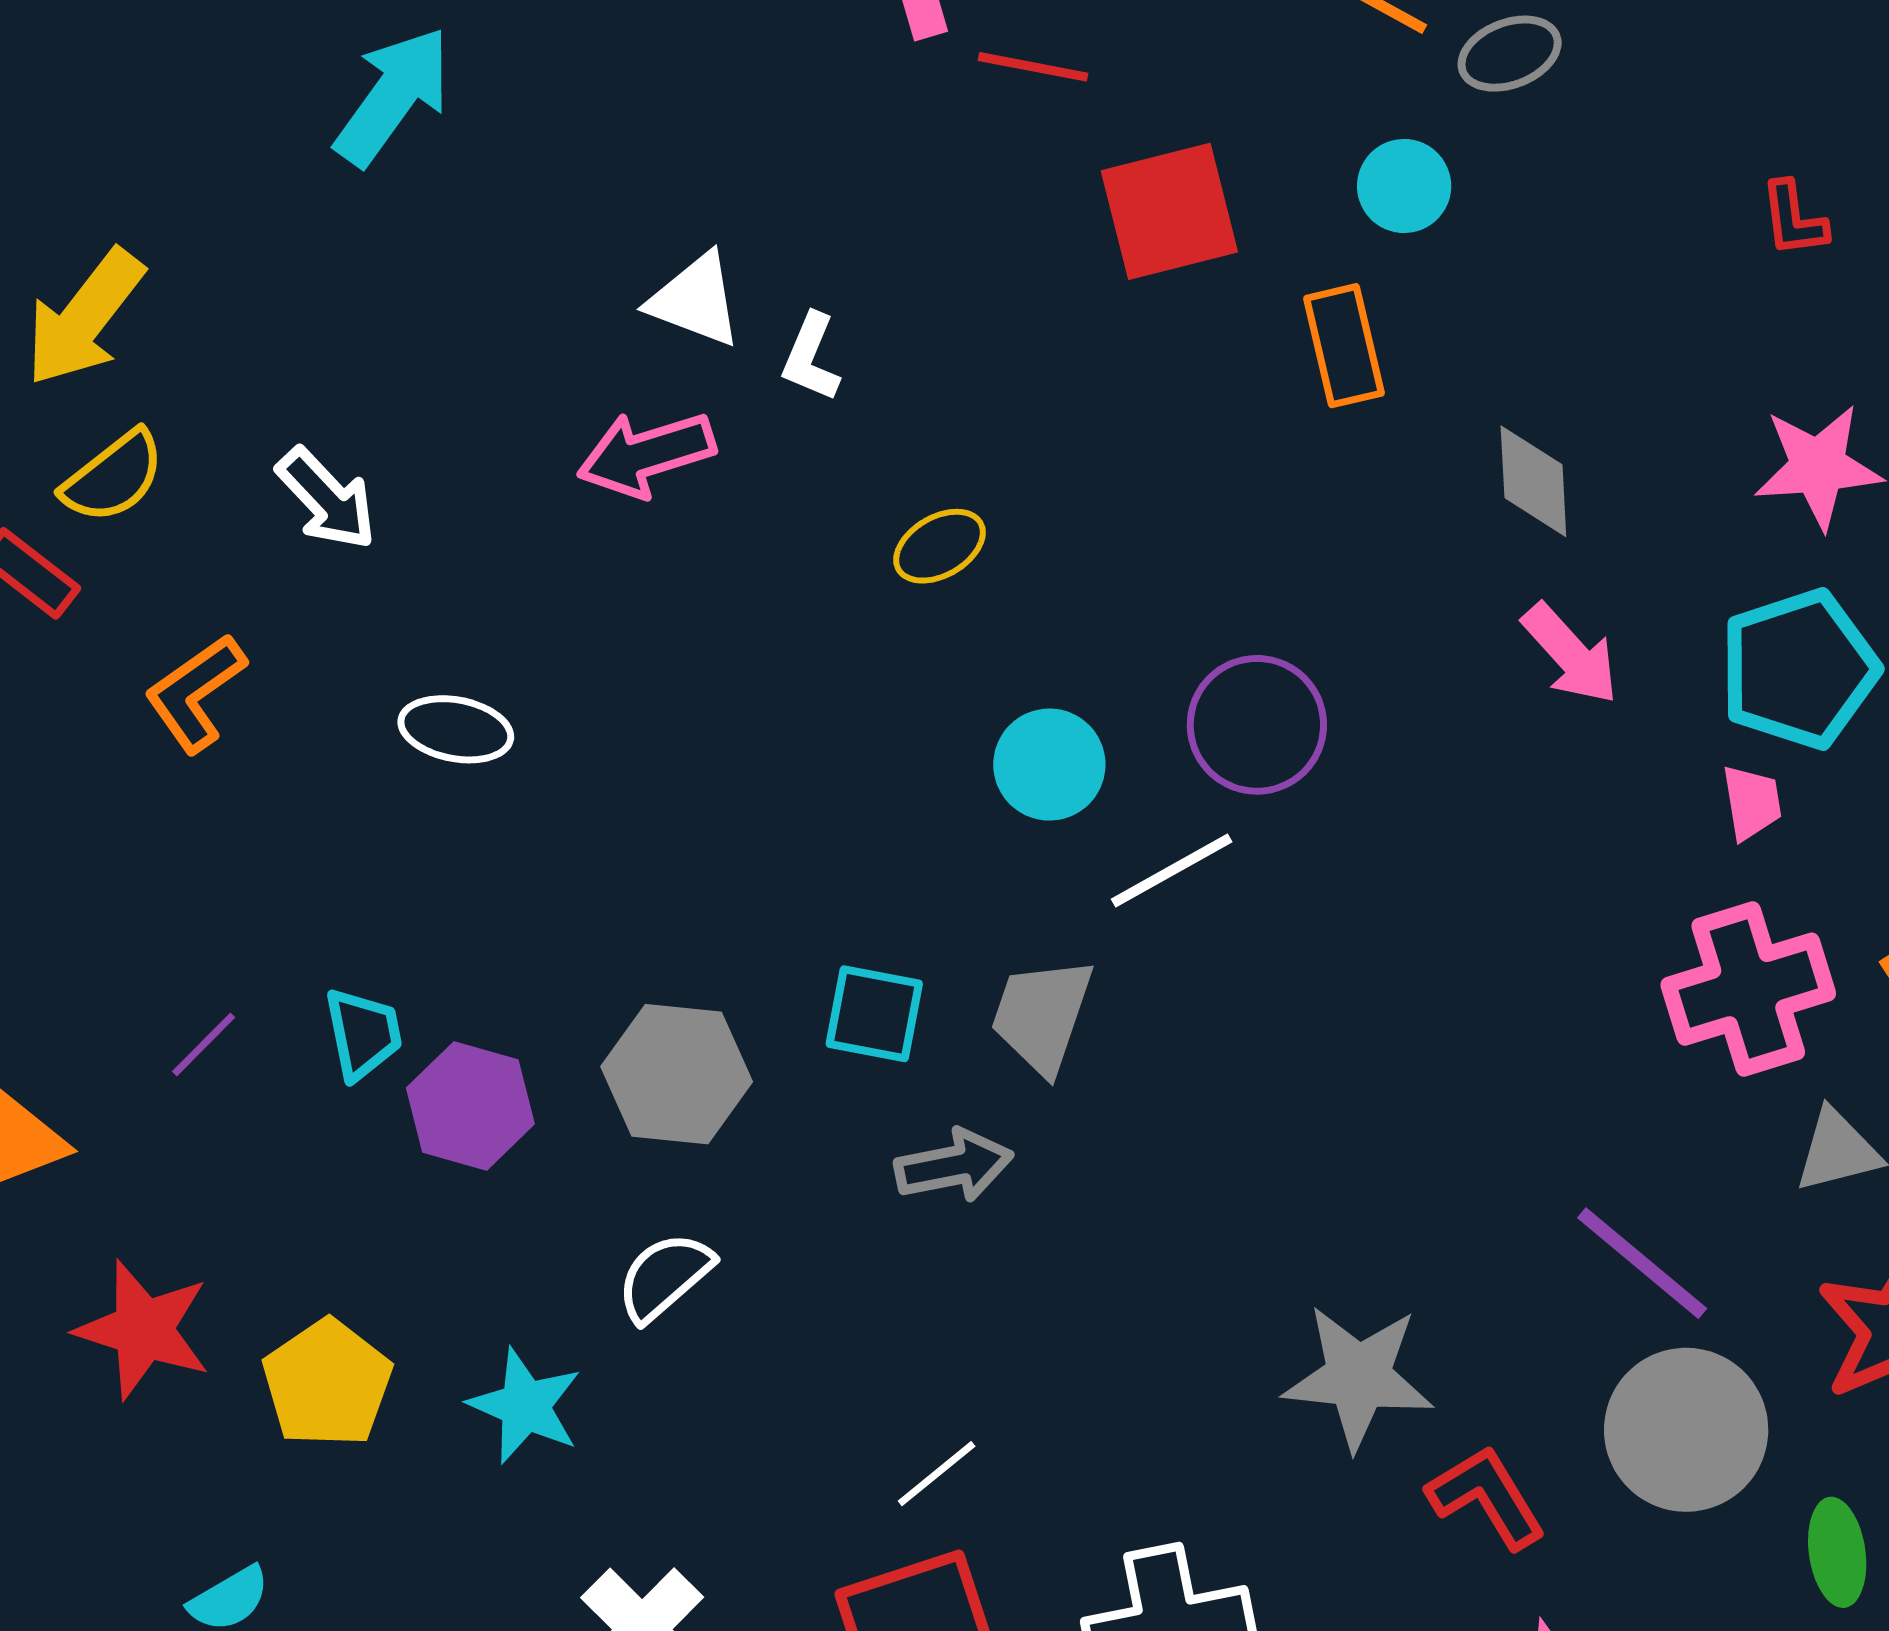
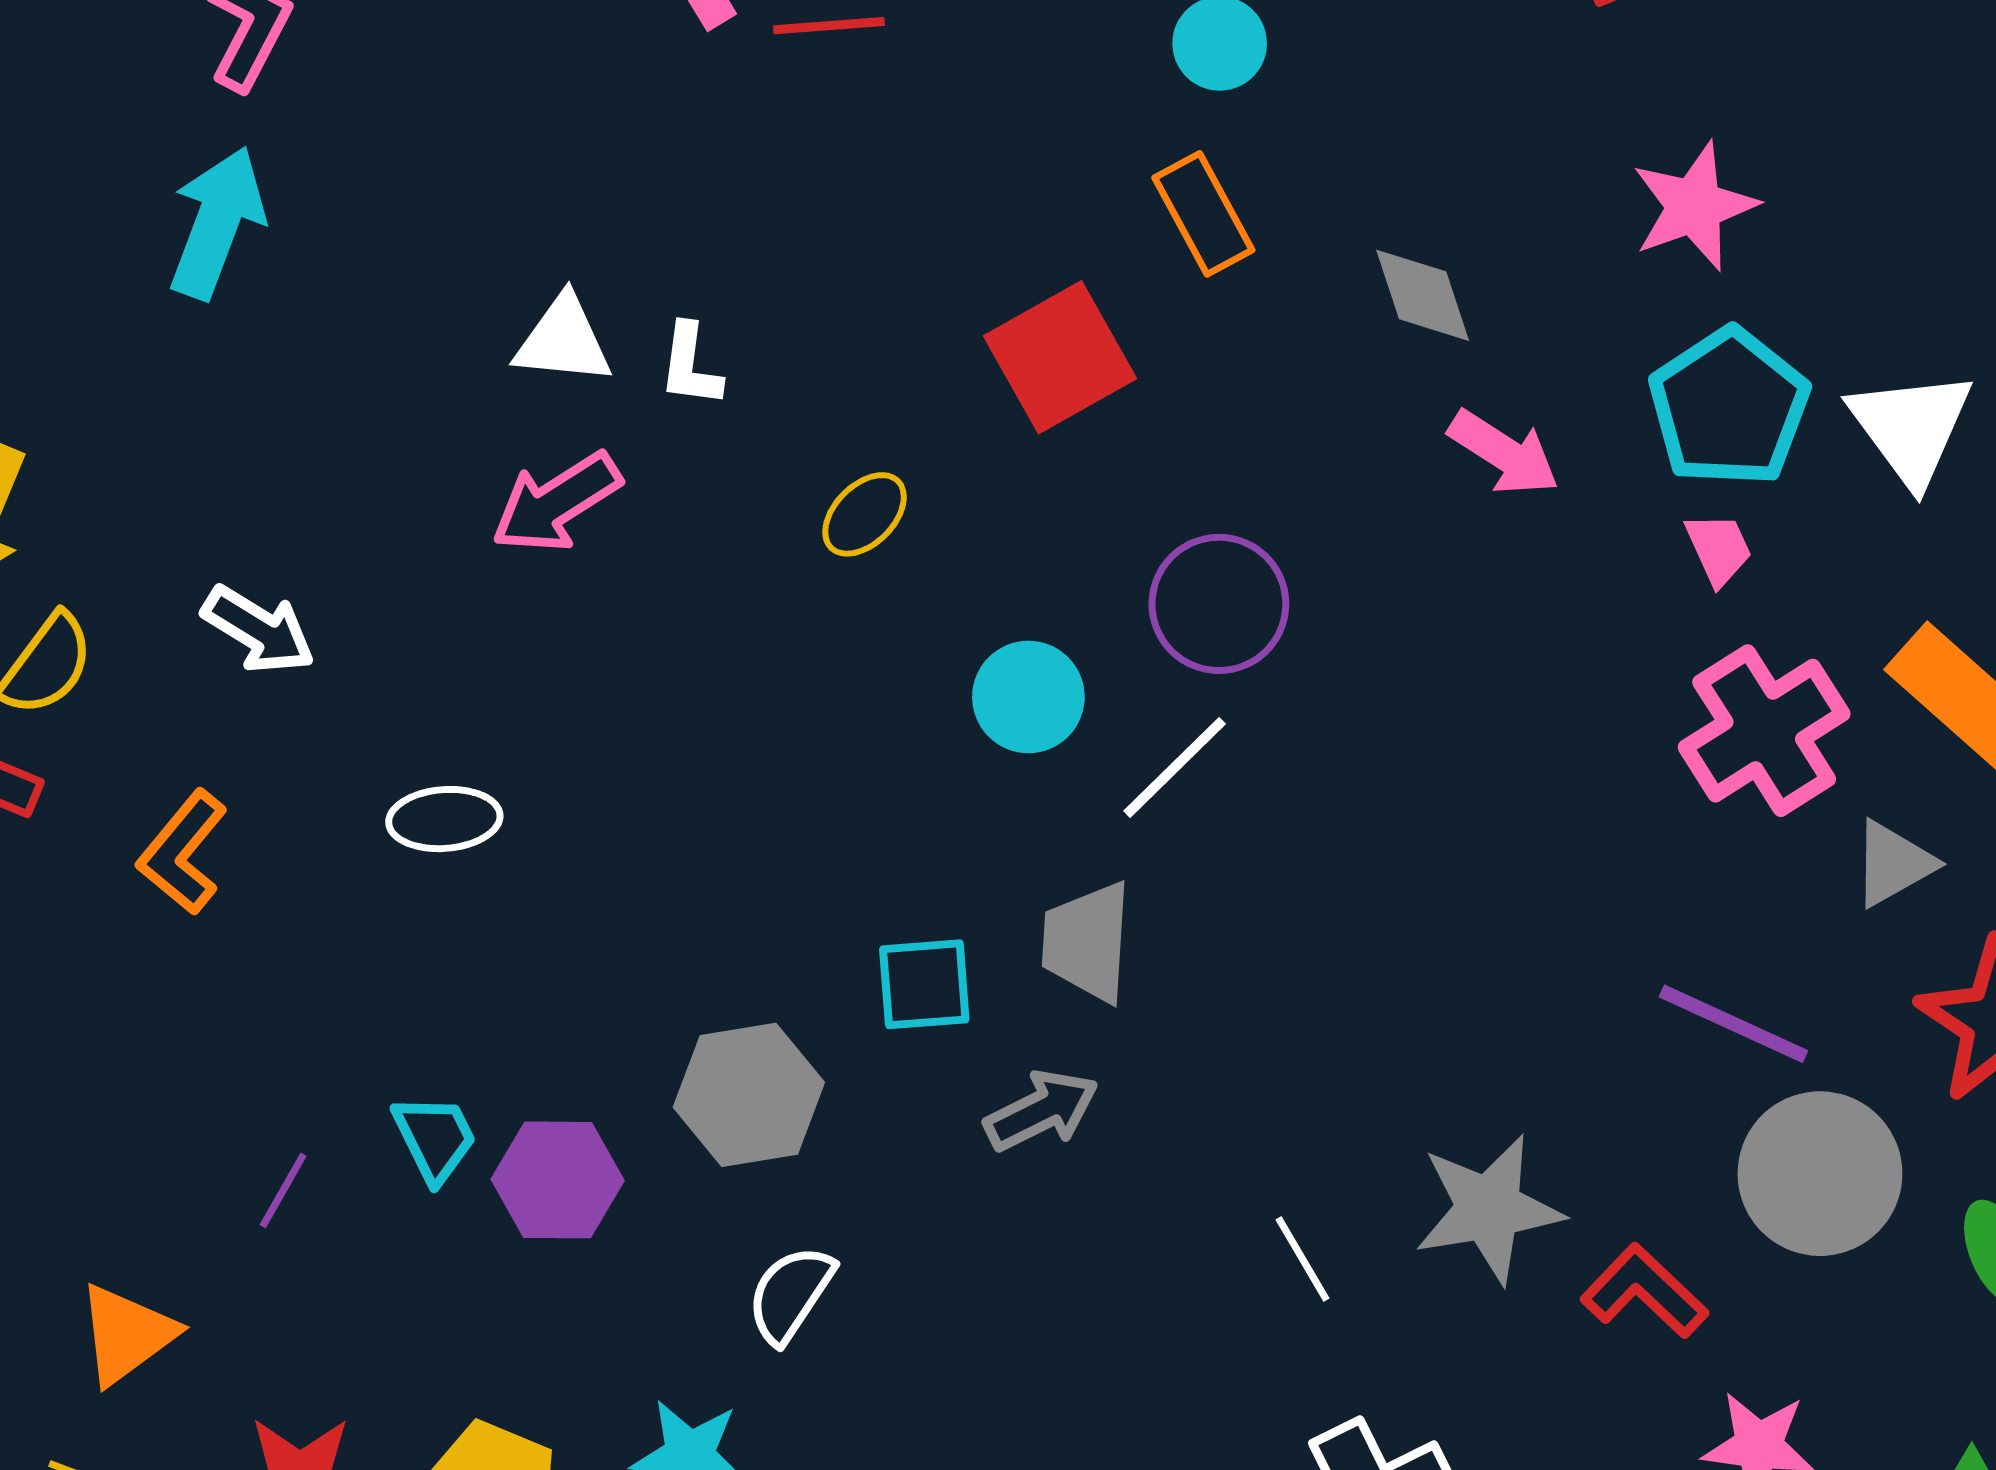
red square: (1169, 211) -> (1060, 357), moved
white line: (937, 1474) -> (1302, 1259), moved, turned -66

